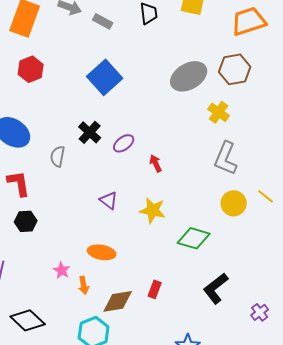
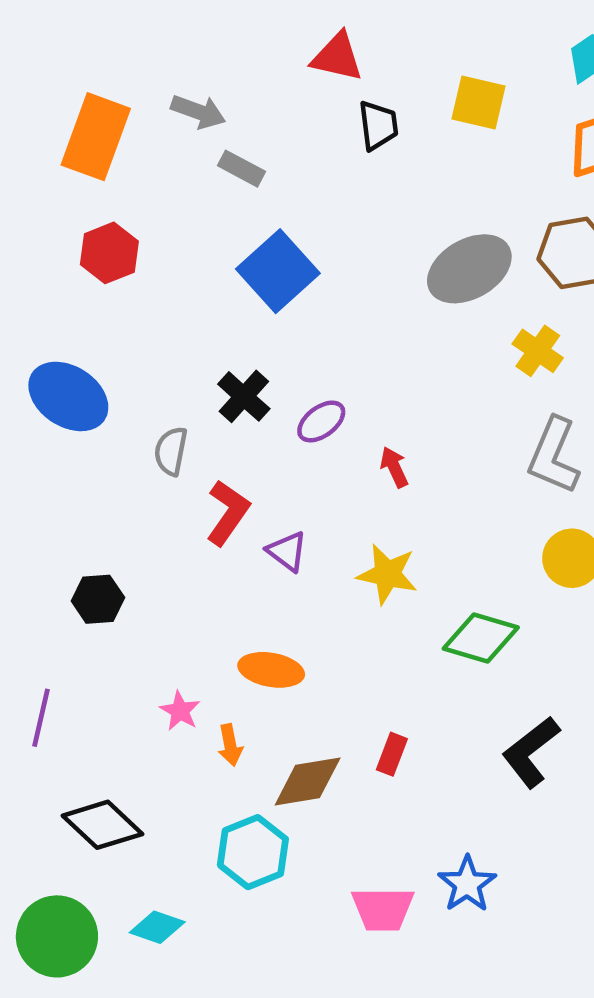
gray rectangle: (103, 21) -> (242, 169), moved
red L-shape: (19, 183) -> (228, 513), moved, turned 44

